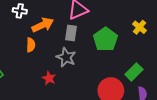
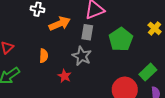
orange semicircle: (31, 45) -> (44, 56), moved

